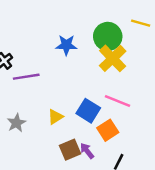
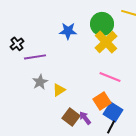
blue square: (88, 111) -> (113, 112), moved
gray star: (16, 123) -> (40, 82), moved
brown square: (70, 150) -> (71, 117), turned -30

